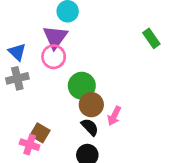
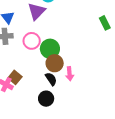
pink circle: (54, 57) -> (32, 41), moved
pink arrow: (114, 116) -> (70, 74), turned -40

